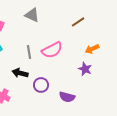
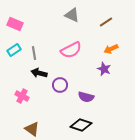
gray triangle: (32, 15) -> (72, 15), moved
brown line: (78, 22) -> (106, 22), moved
gray line: (29, 52) -> (34, 53), moved

